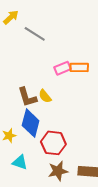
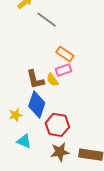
orange rectangle: (79, 67) -> (65, 54), moved, turned 30
pink rectangle: (62, 68) -> (64, 70), moved

